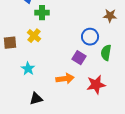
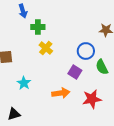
yellow cross: (34, 36) -> (46, 48), moved
green semicircle: (106, 53) -> (102, 67), turned -35
black triangle: (36, 99) -> (14, 114), moved

